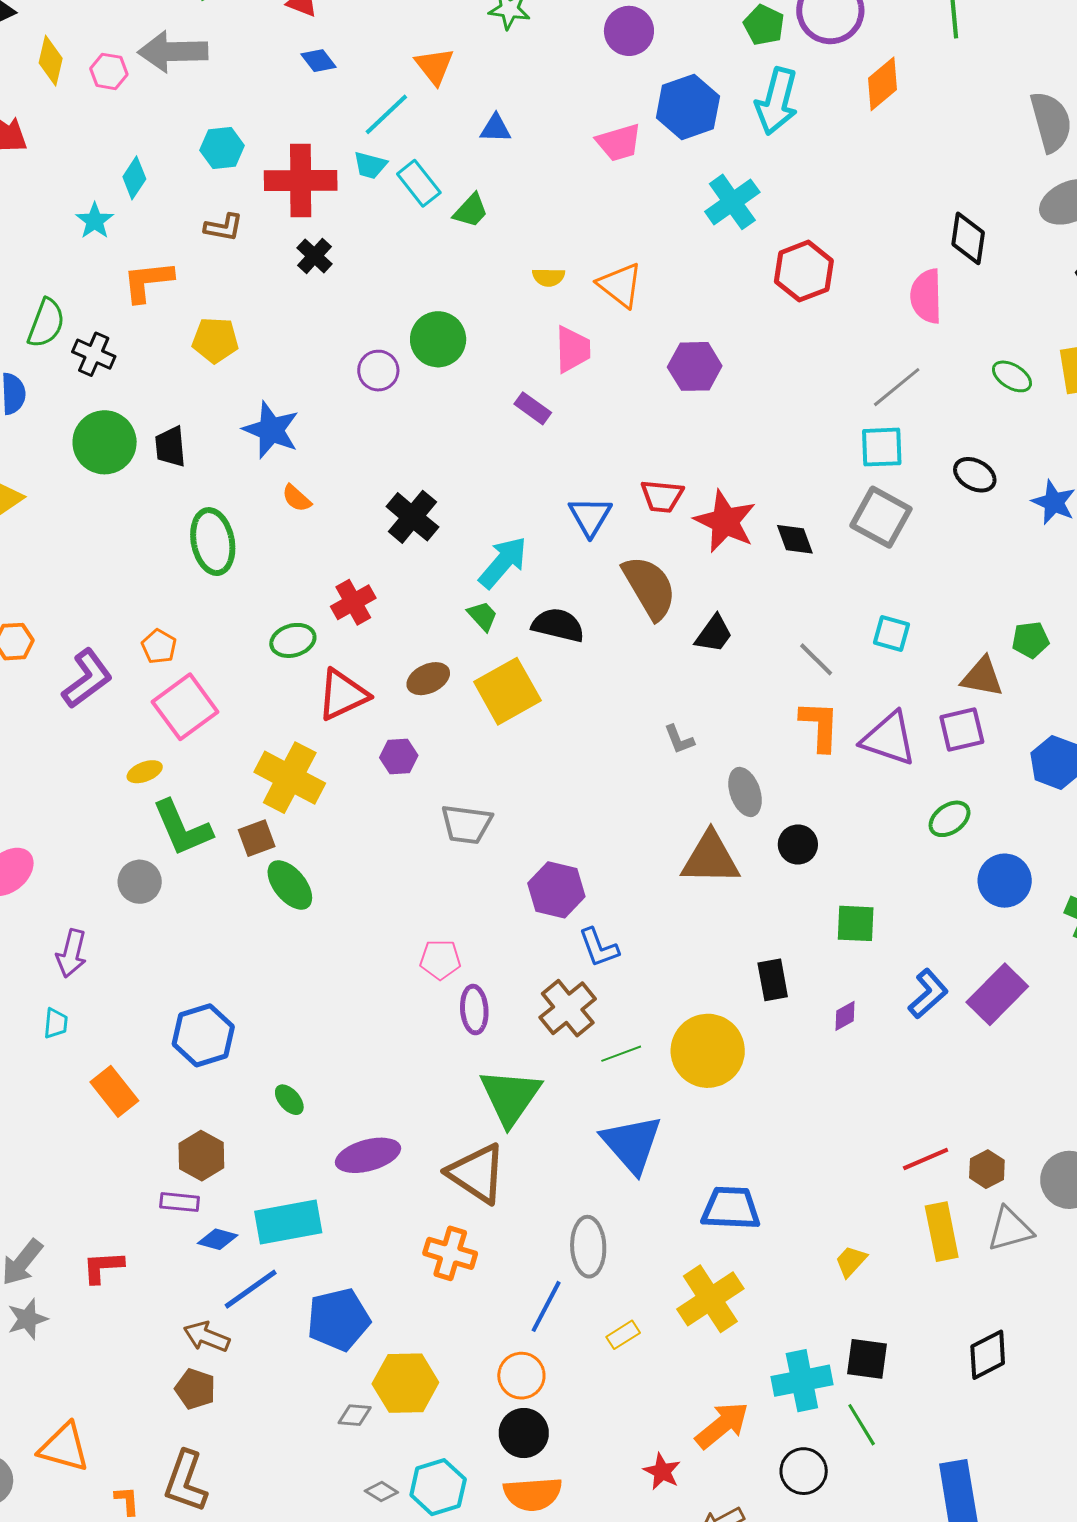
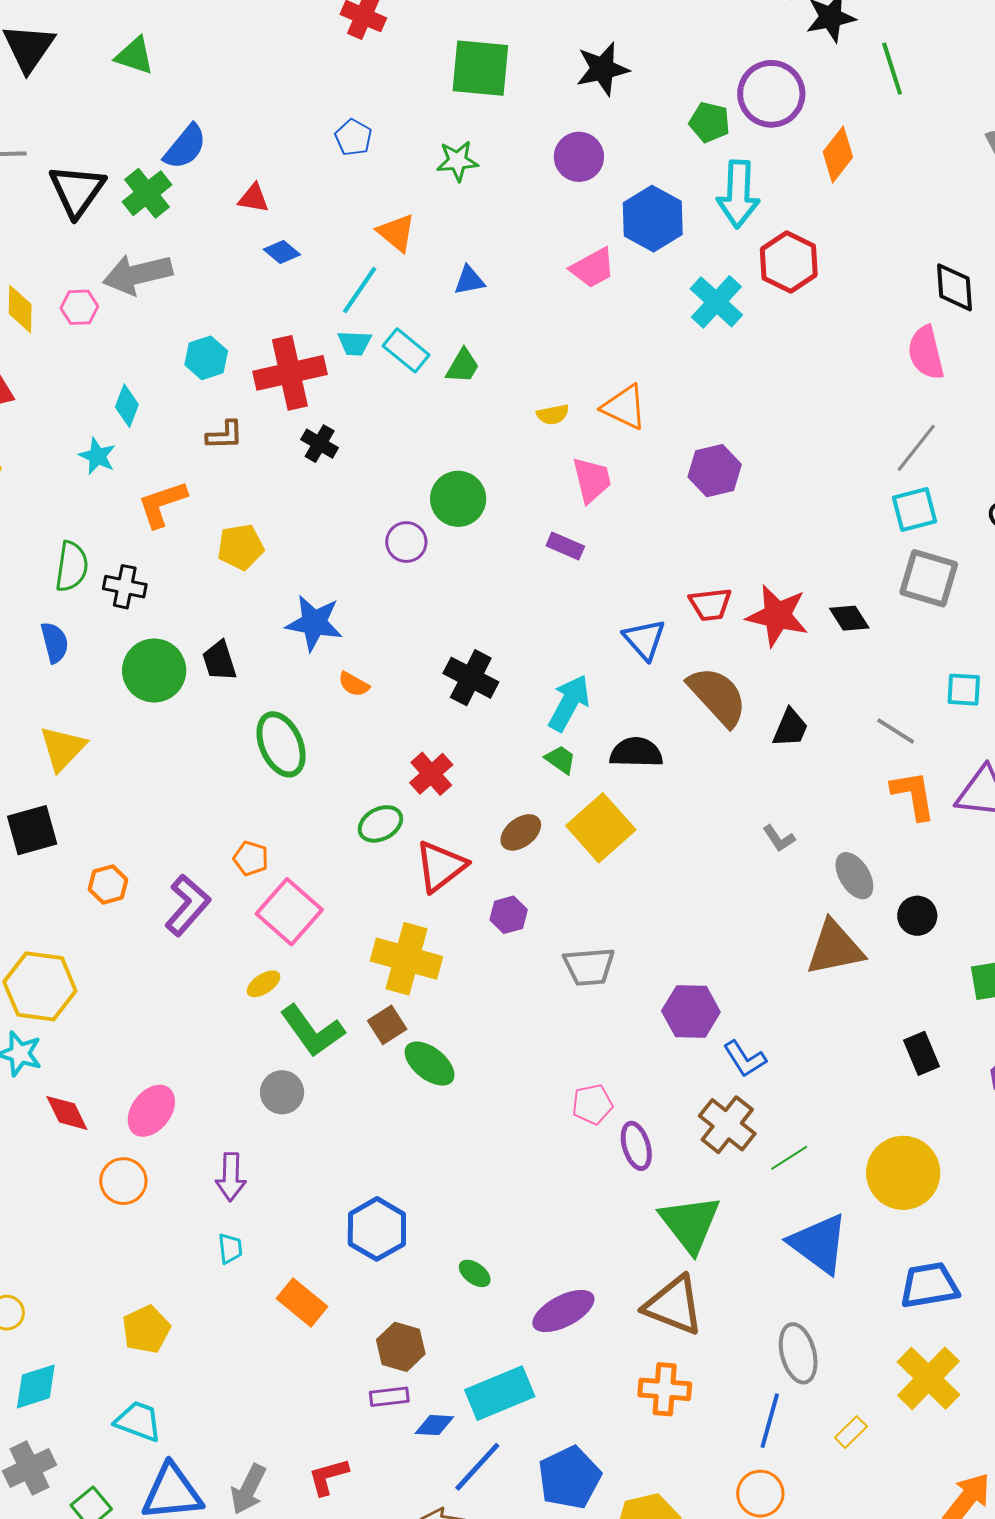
red hexagon: (804, 271) -> (789, 262), moved
yellow circle: (708, 1051) -> (903, 1173), moved

